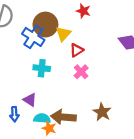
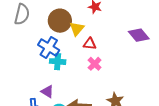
blue cross: (33, 37) -> (49, 47), moved
red triangle: (77, 50) -> (90, 44), turned 40

